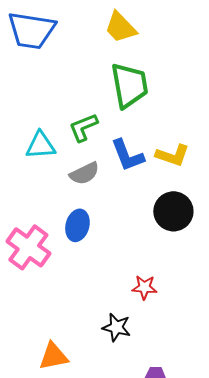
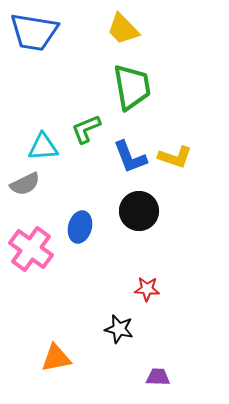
gray semicircle: (84, 173) -> (25, 184), moved
black circle: (173, 211) -> (139, 211), moved

